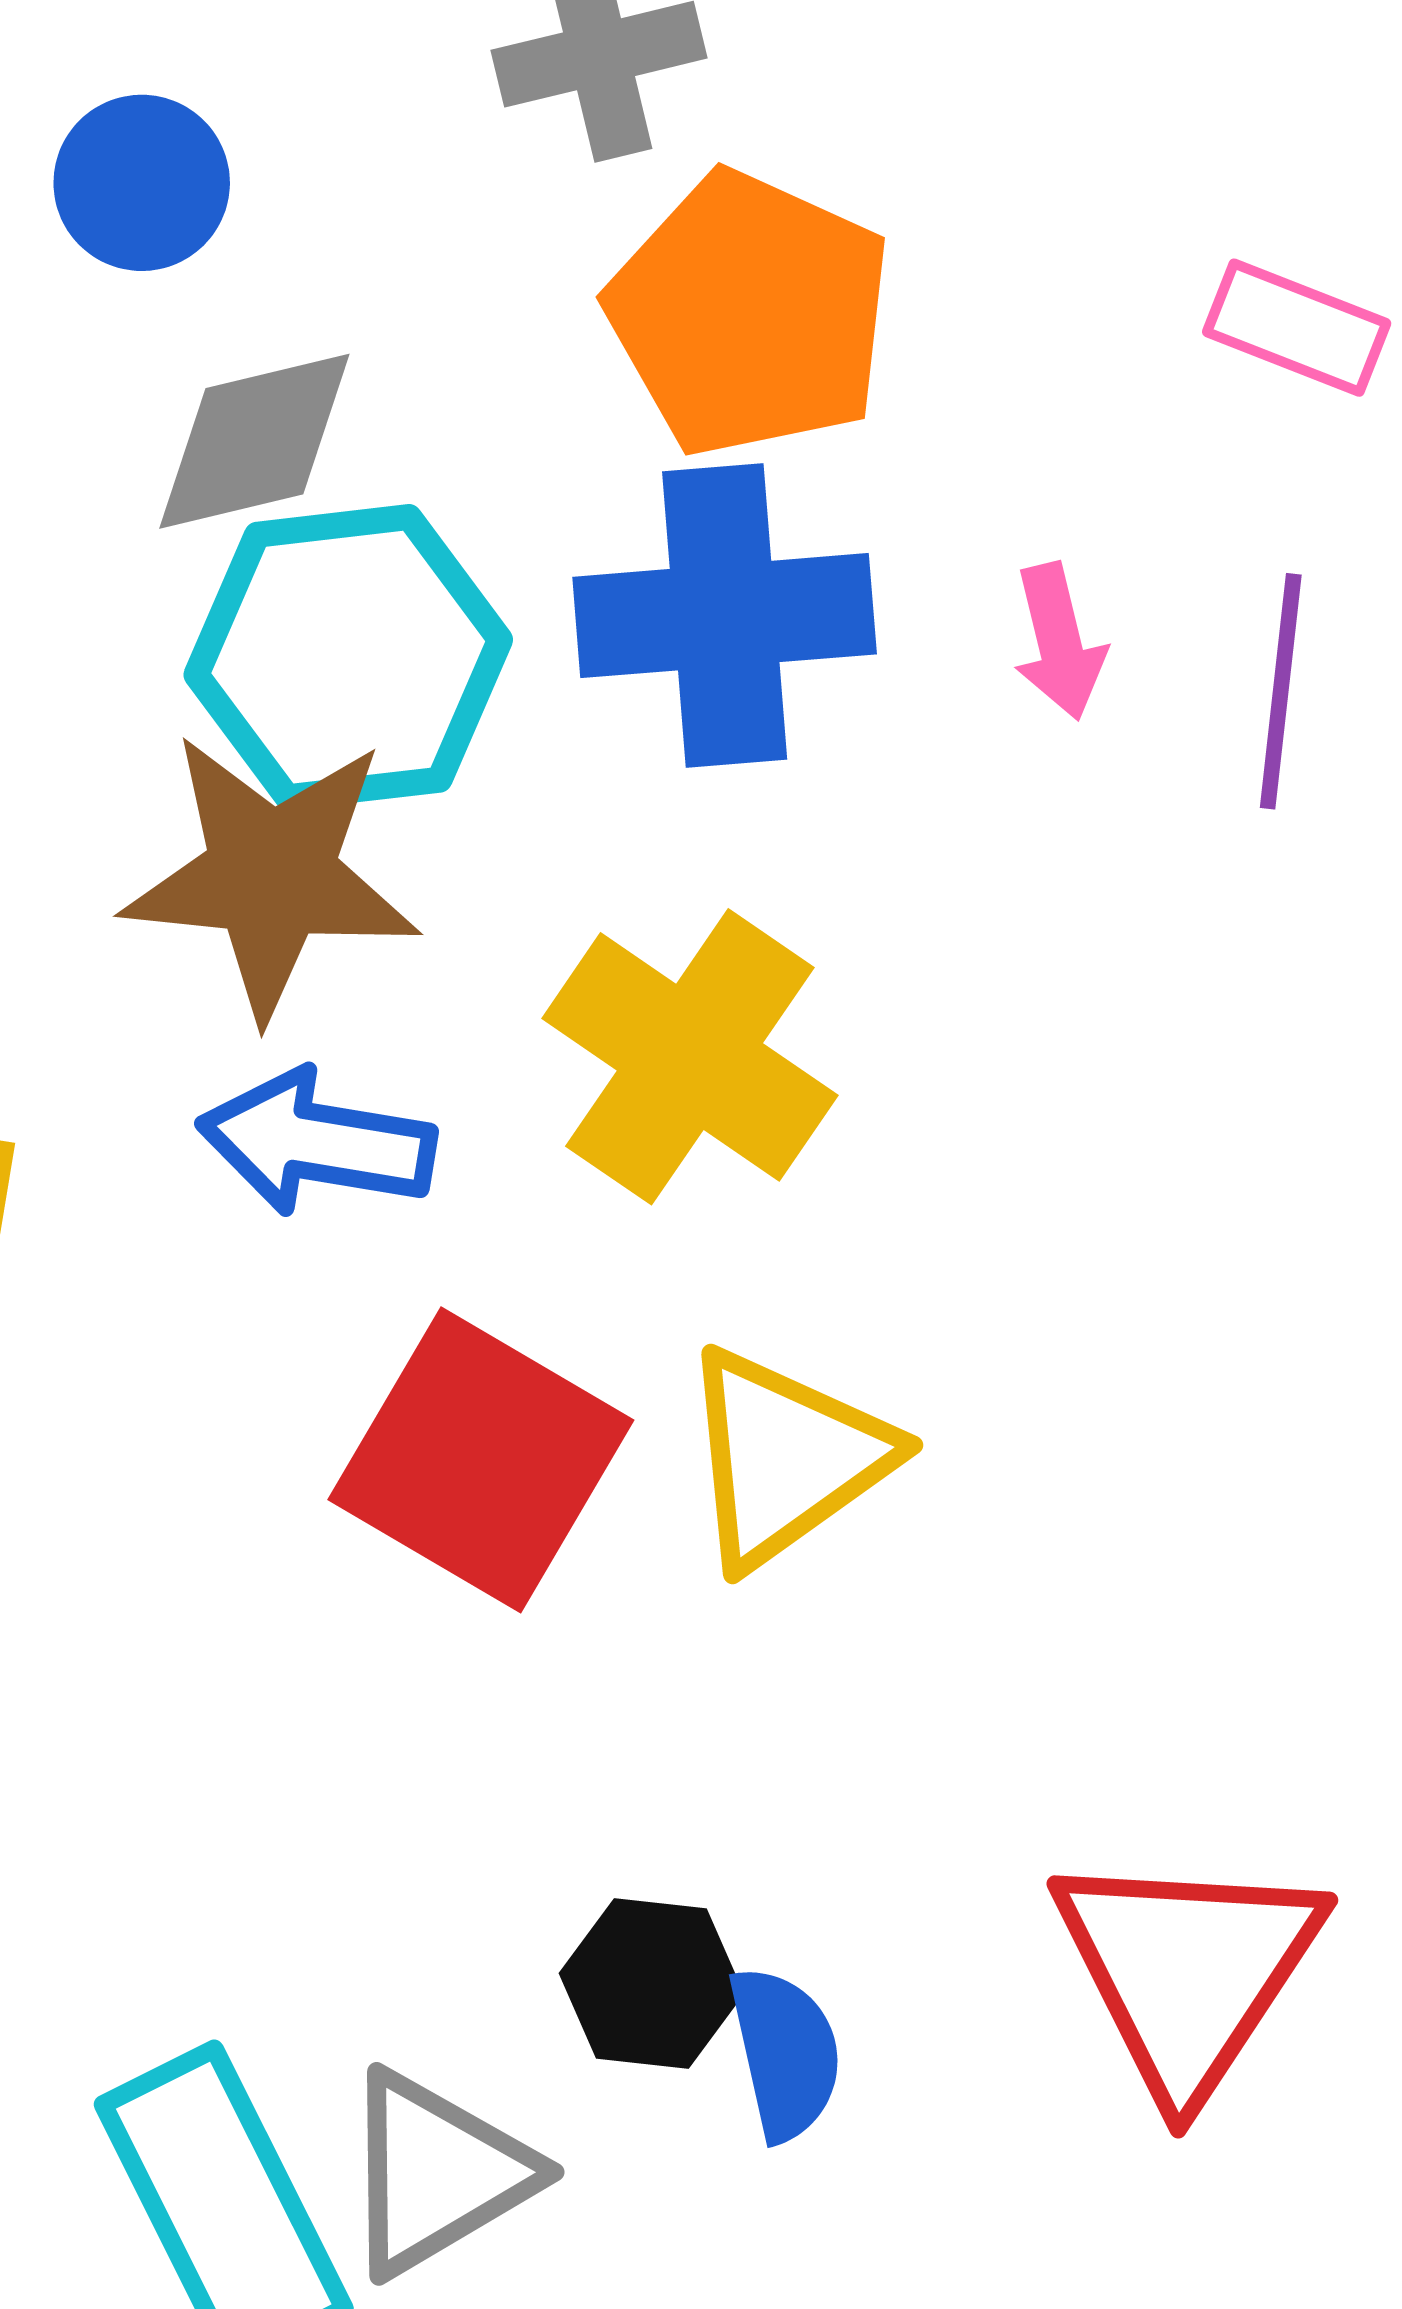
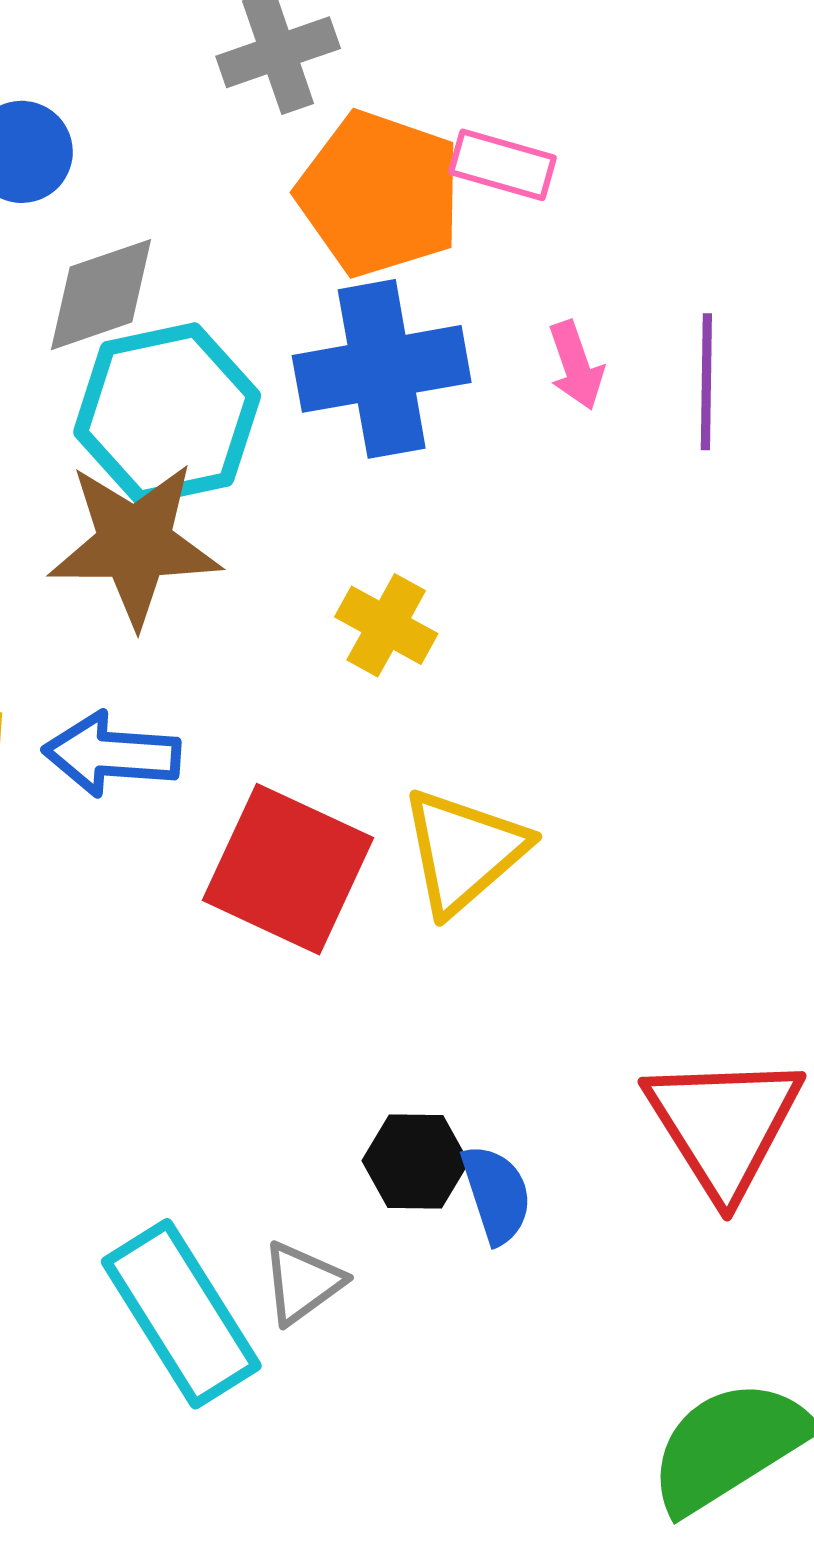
pink rectangle: (1297, 328) -> (502, 165), moved
yellow cross: (690, 1057) -> (386, 625), size x0.6
blue arrow: (317, 1142) -> (112, 754), moved
gray triangle: (437, 2173) -> (302, 1283), size x0.7

